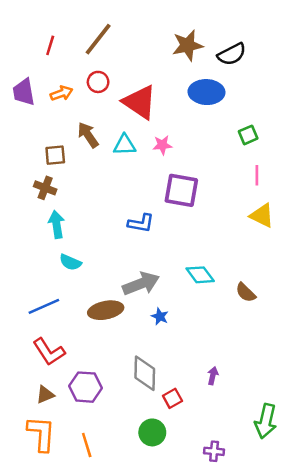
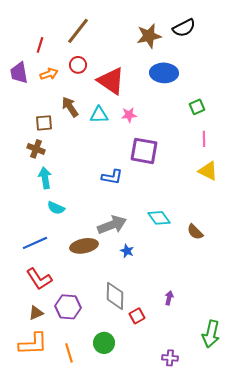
red line: (50, 45) -> (40, 45), moved
black semicircle: (232, 54) -> (184, 28), moved
green circle: (152, 432) -> (104, 343), moved
orange L-shape: (41, 434) -> (33, 344), turned 84

